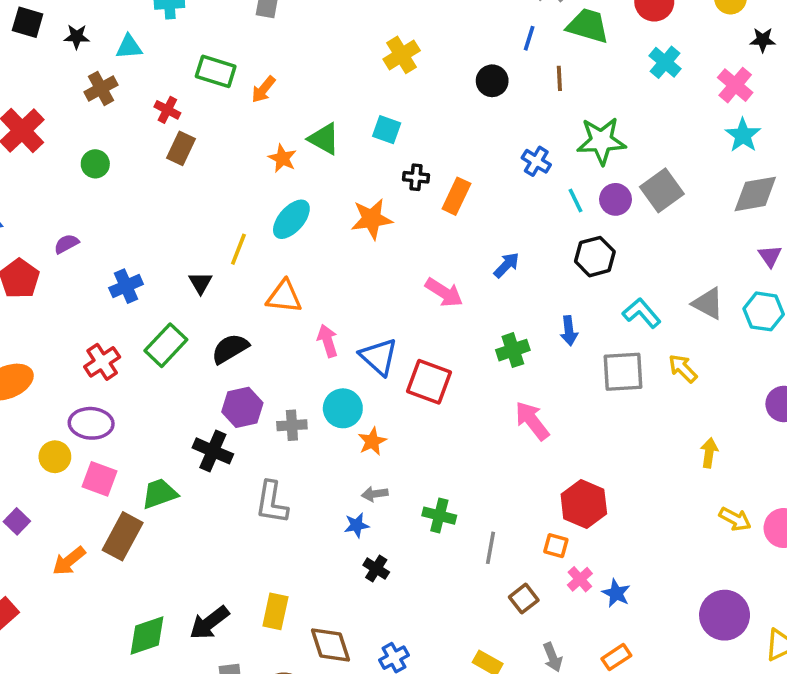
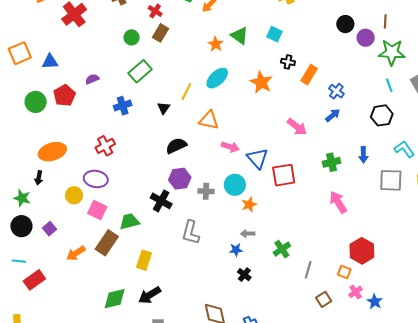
brown line: (559, 78) -> (385, 21), moved
black circle: (492, 81) -> (345, 24), moved
blue cross: (536, 161) -> (336, 91), moved
green circle: (95, 164) -> (132, 37), moved
purple circle: (616, 199) -> (366, 38), moved
cyan line: (576, 200) -> (389, 85), moved
orange star: (372, 219) -> (261, 82), turned 30
pink arrow: (328, 341) -> (230, 147), turned 120
green rectangle: (166, 345) -> (140, 71), moved
red square: (429, 382) -> (284, 175), turned -35
green cross: (439, 516) -> (282, 249), turned 36
yellow rectangle: (275, 611) -> (144, 260), moved

